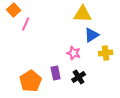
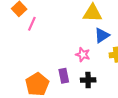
black cross: (79, 77) -> (88, 80), turned 32

